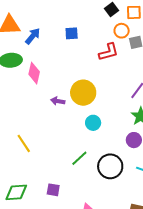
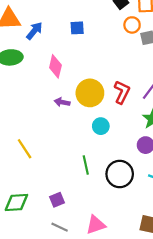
red L-shape: (108, 52) -> (122, 92), moved, turned -50
pink diamond: (34, 73) -> (55, 66), moved
green line: (79, 158) -> (86, 165), turned -60
purple square: (53, 190) -> (57, 200), turned -32

